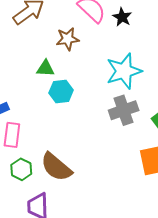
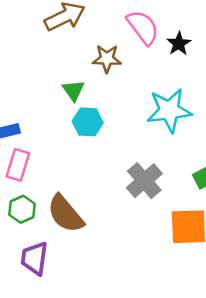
green triangle: (45, 68) -> (73, 90), turned 42
gray cross: (124, 110) -> (144, 181), moved, turned -32

